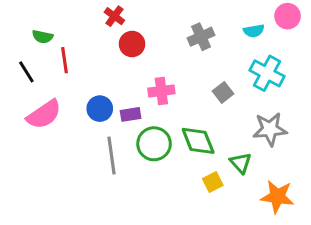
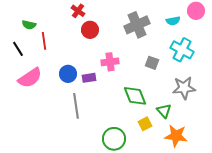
gray cross: (201, 37) -> (137, 25), size x1.4
gray square: (223, 92) -> (152, 63), turned -32
green circle: (154, 144) -> (114, 139), moved
orange star: (277, 197) -> (176, 136), moved

